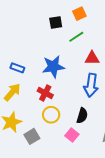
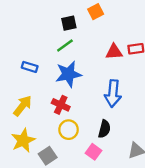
green line: (76, 37) -> (65, 45), moved
red triangle: (92, 58) -> (114, 52), moved
blue rectangle: (17, 68) -> (30, 67), moved

